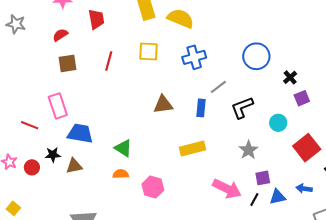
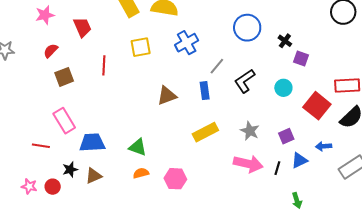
purple square: (302, 98) -> (301, 58), turned -35
gray star: (248, 150) -> (250, 131), moved
purple square: (263, 178) -> (286, 136), moved

